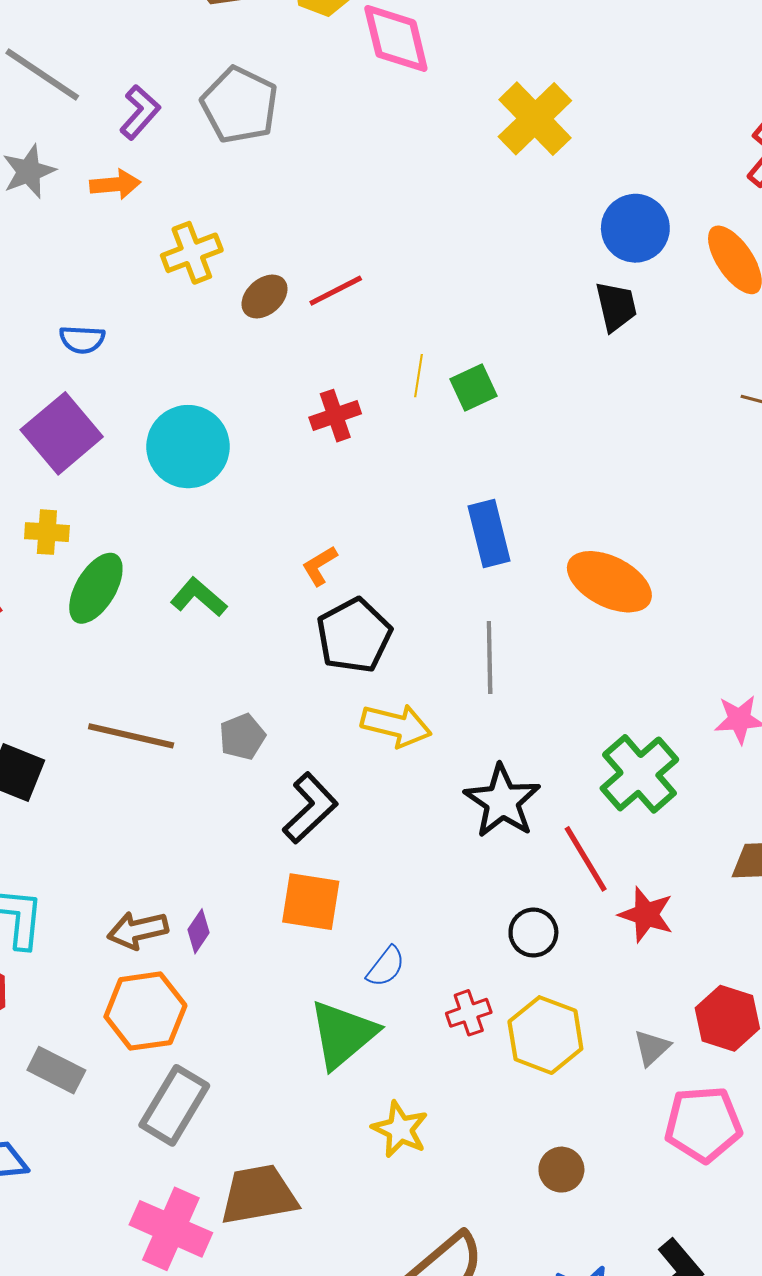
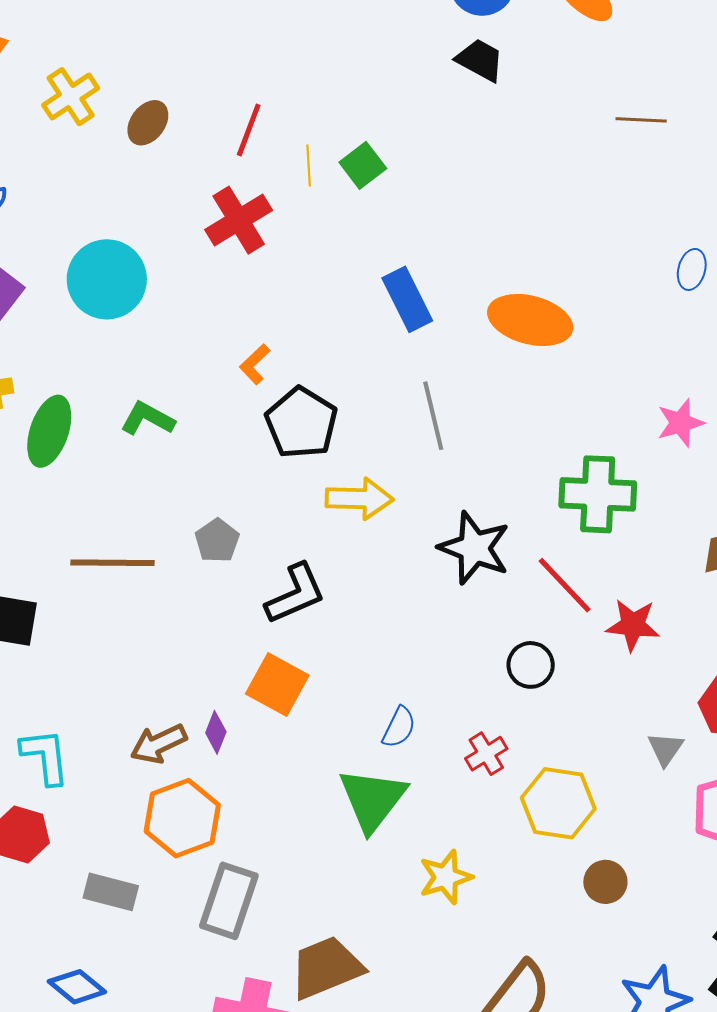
red line: (336, 291) -> (249, 130), moved, turned -30
black trapezoid: (616, 306) -> (480, 60), turned -36
red cross: (335, 416) -> (239, 220), size x1.4
green cross: (639, 774) -> (598, 494), turned -34
black L-shape: (310, 808) -> (295, 594), turned 32
orange square: (311, 902) -> (277, 684), moved, turned 32
yellow hexagon: (545, 1035) -> (558, 803), moved
yellow star: (400, 1129) -> (446, 877), turned -30

